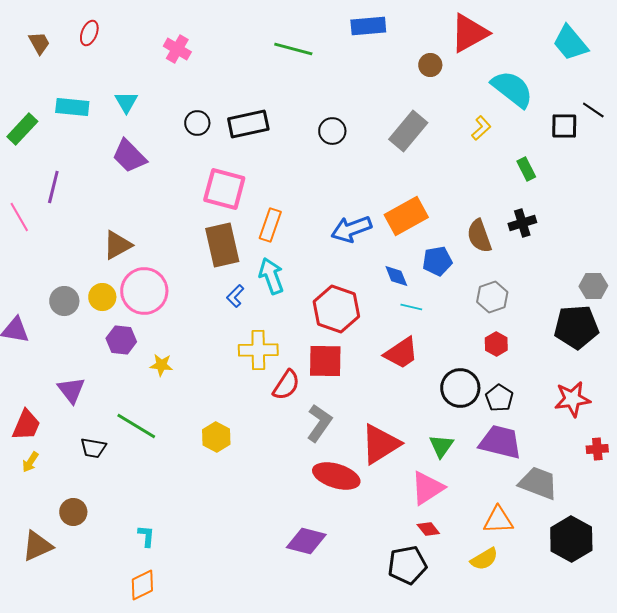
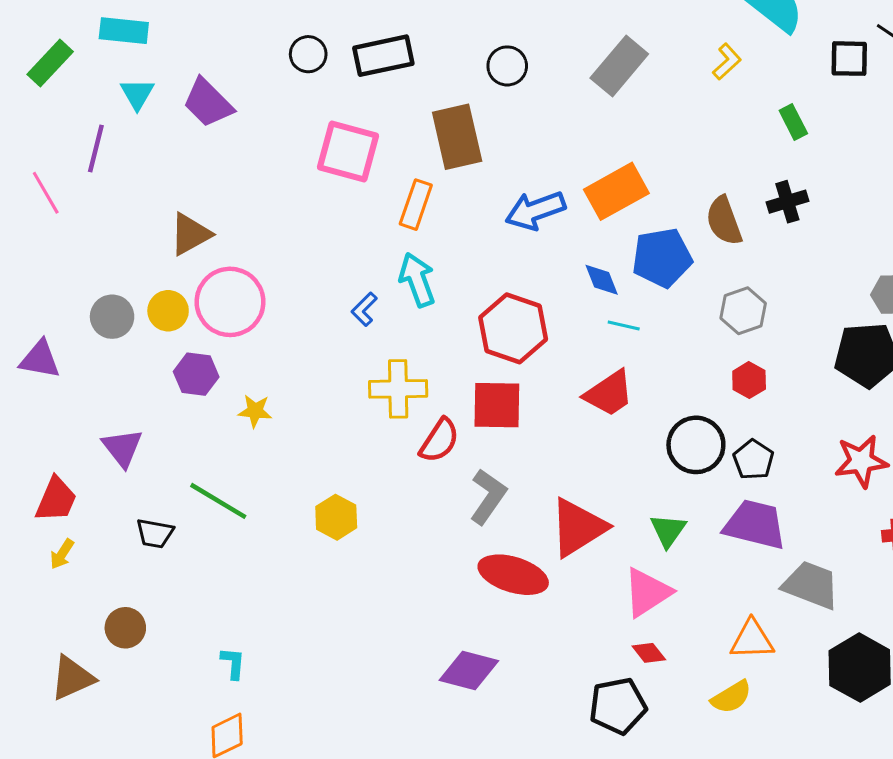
cyan triangle: (126, 102) -> (137, 94), moved
brown rectangle: (222, 245) -> (457, 137), moved
blue pentagon: (437, 261) -> (662, 258), size x1.4

